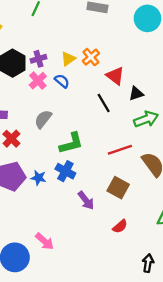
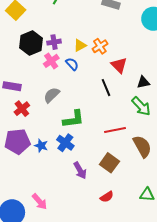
black triangle: (136, 94) -> (143, 82), moved
green arrow: (146, 119) -> (141, 106), turned 60

